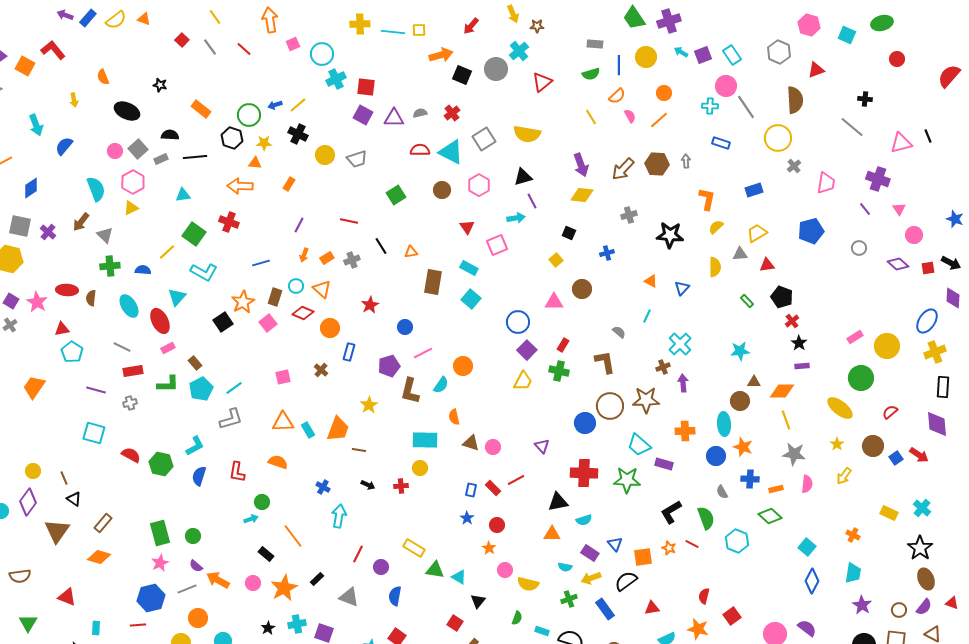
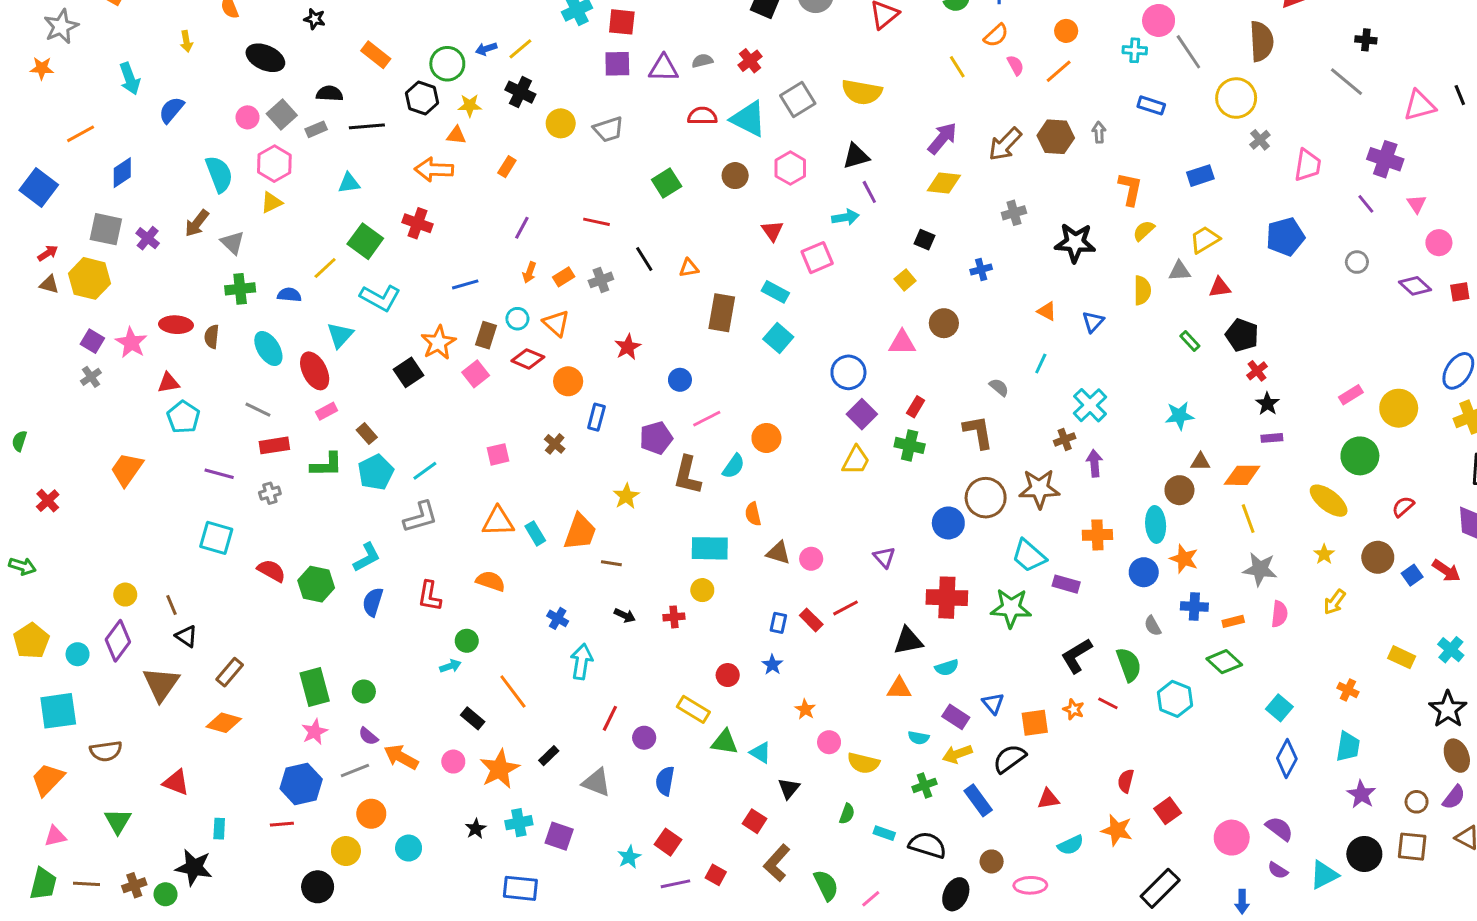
purple square: (363, 115) -> (617, 64), turned -30
purple arrow: (581, 165) -> (942, 138), turned -120
red circle: (497, 525) -> (728, 675), moved

